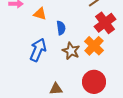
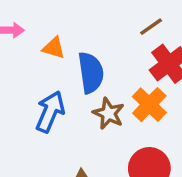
blue semicircle: (61, 28) -> (91, 73), size x1.6

